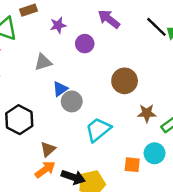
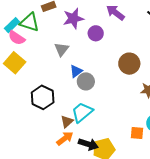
purple star: (58, 25) -> (73, 19), size x1.5
gray triangle: (43, 62) -> (62, 49), turned -35
cyan trapezoid: (98, 130) -> (82, 112), moved

